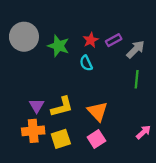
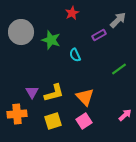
red star: (91, 40) -> (72, 13), moved
gray arrow: (135, 49) -> (118, 20), moved
green line: (137, 79) -> (119, 69), turned 49
orange cross: (33, 131) -> (17, 114), moved

